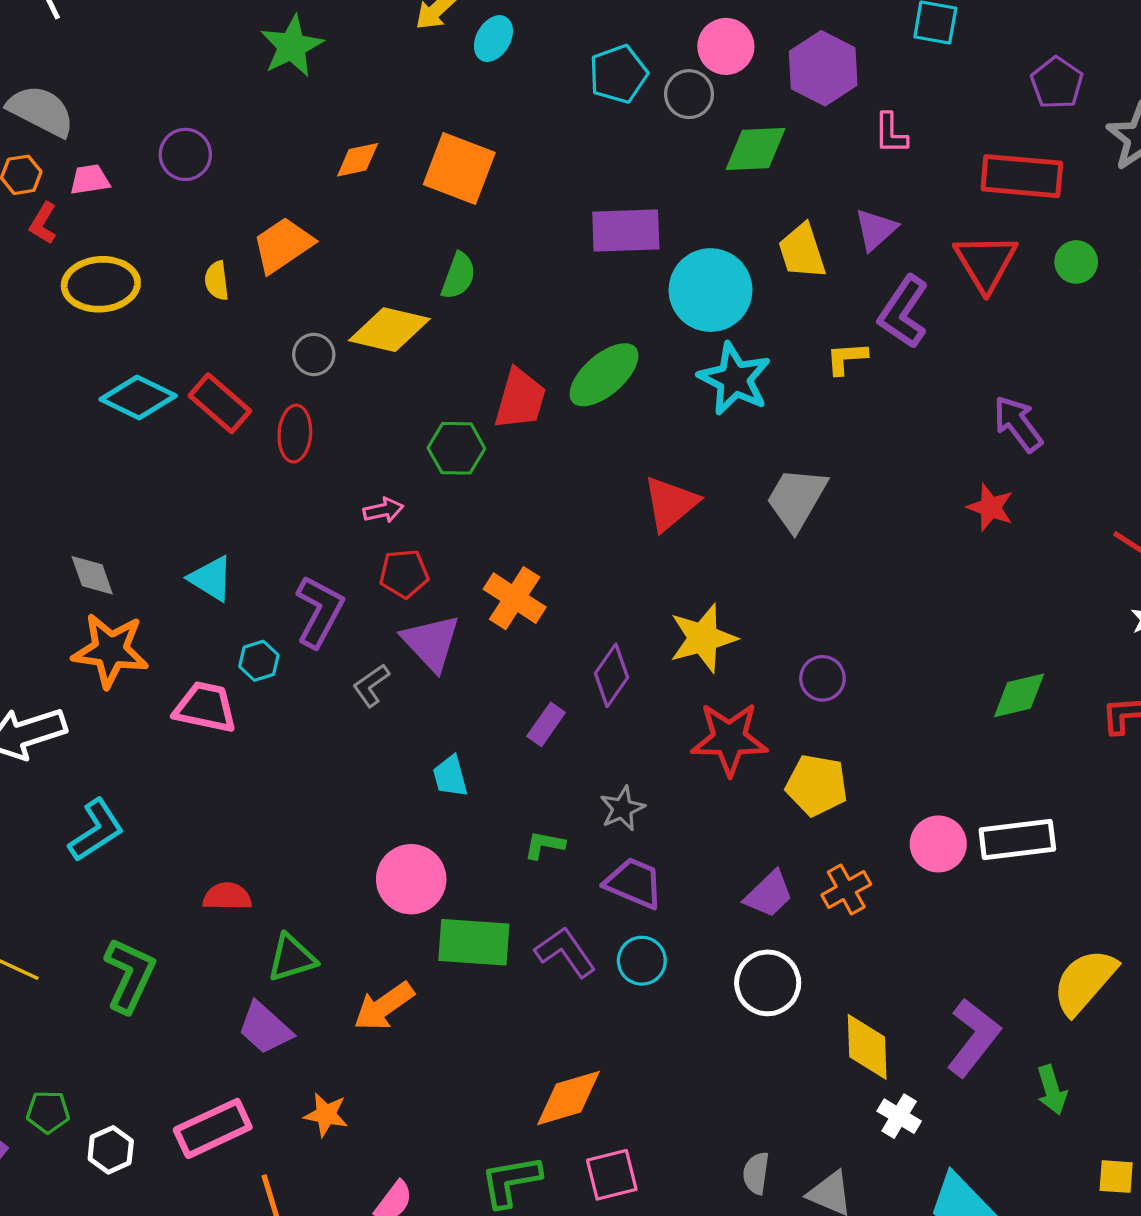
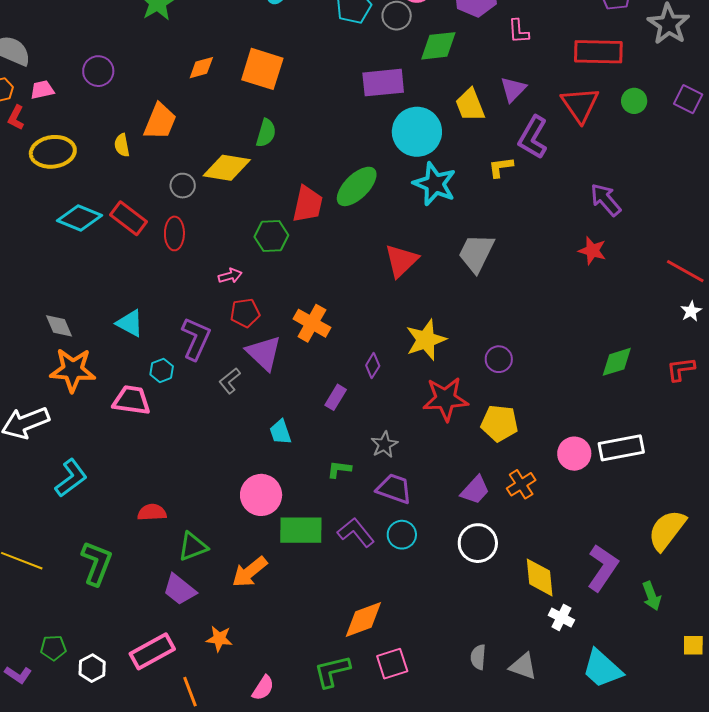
purple rectangle: (626, 230) -> (383, 83), moved
orange trapezoid: (283, 245) -> (160, 121), turned 150
purple diamond: (611, 675) -> (373, 366), size x0.7

